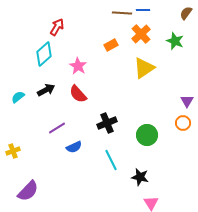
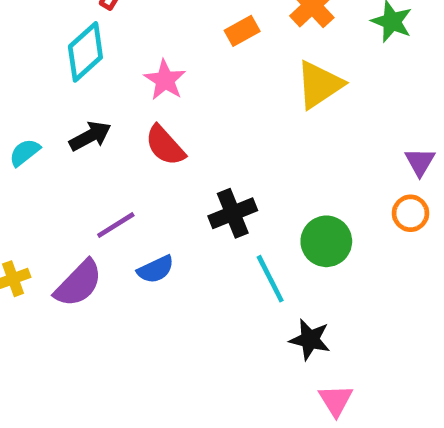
cyan line: (111, 160) -> (270, 279), moved
purple semicircle: (28, 191) -> (78, 283), moved

